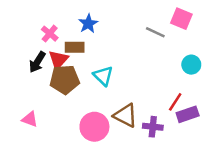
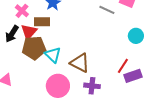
cyan triangle: (103, 76) -> (53, 55), moved
brown triangle: (125, 116) -> (80, 63), moved
purple cross: (153, 127) -> (92, 86), moved

